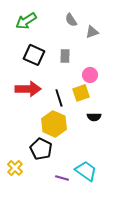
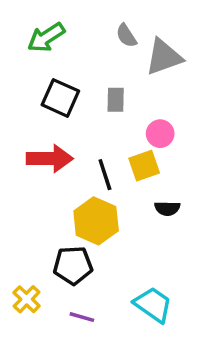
gray triangle: (92, 32) -> (164, 57), size x1.6
black pentagon: (41, 149) -> (73, 265), turned -30
purple line: (62, 178) -> (82, 317), moved

